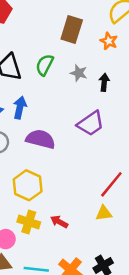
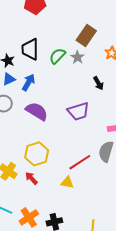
gray star: (79, 73) -> (77, 57), moved
black arrow: (104, 82) -> (98, 83), turned 128
yellow hexagon: (28, 185) -> (37, 154), moved

